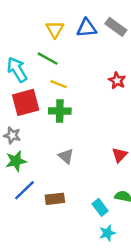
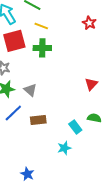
gray triangle: (66, 156) -> (30, 90), moved
cyan star: (107, 233) -> (64, 148), moved

